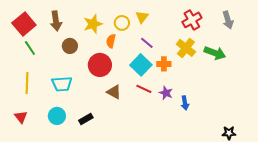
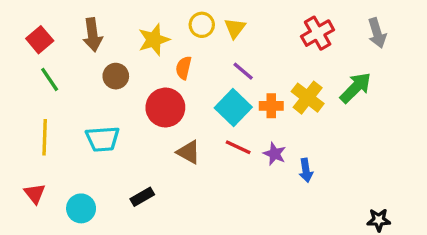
yellow circle: (122, 23) -> (202, 25), moved
red square: (24, 24) -> (40, 40), size x0.7
yellow cross: (186, 48) -> (308, 98), moved
green arrow: (215, 53) -> (356, 88), turned -65
cyan circle: (57, 116) -> (81, 208), moved

